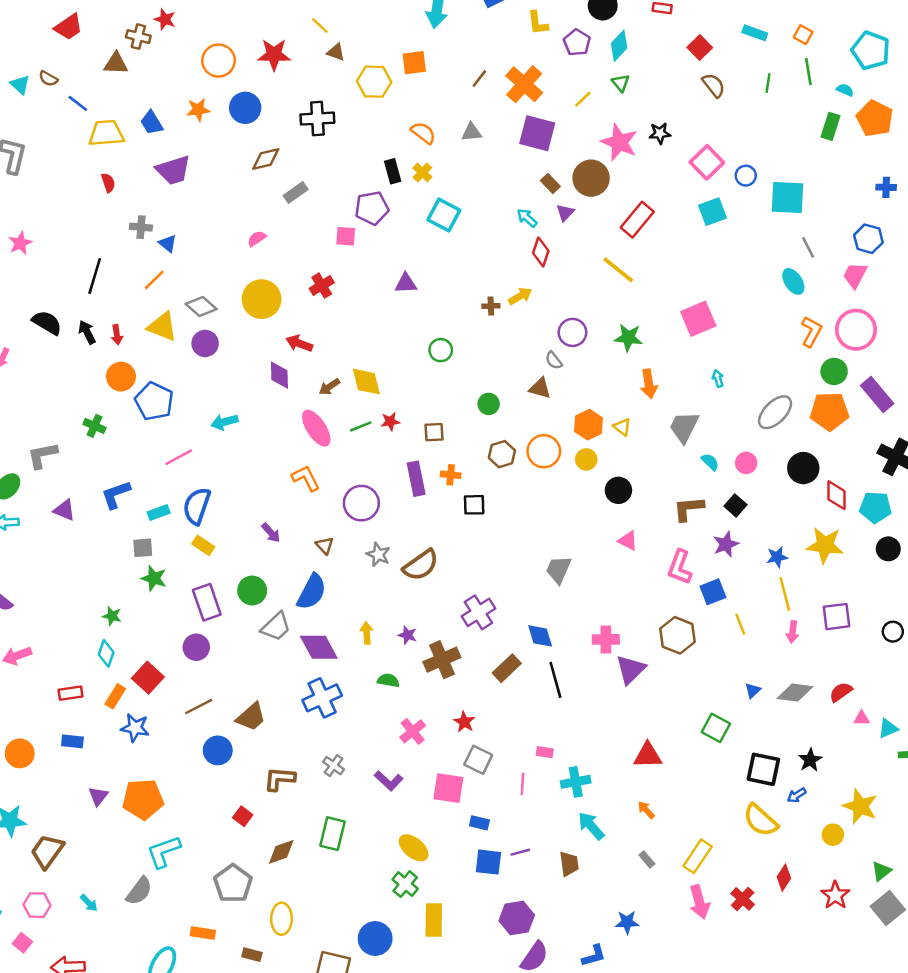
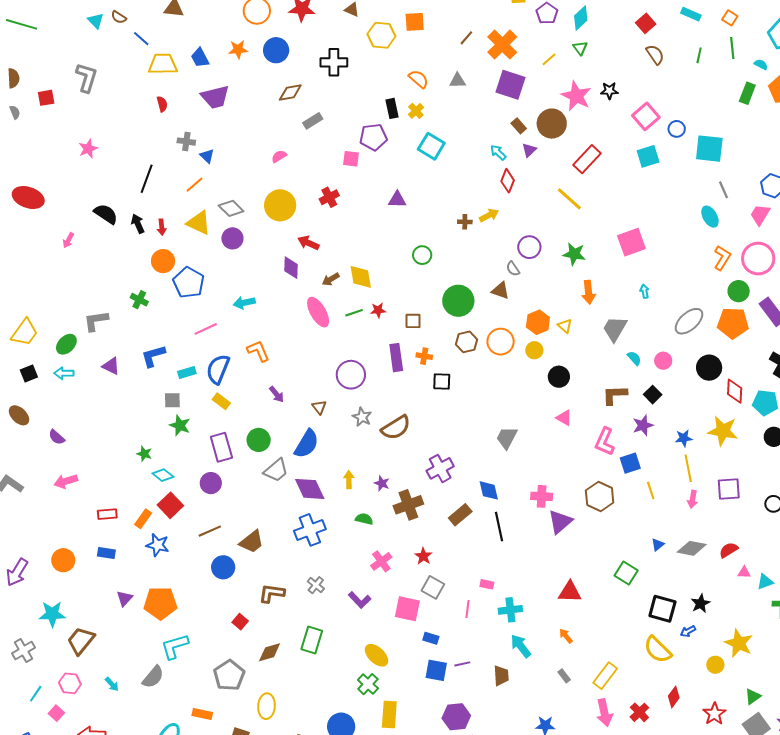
green circle: (489, 404) -> (458, 301), size x1.8
orange L-shape: (306, 478) -> (258, 351), moved
cyan diamond: (106, 653) -> (163, 475), moved, turned -75

